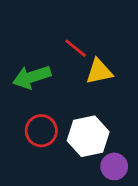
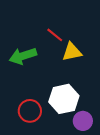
red circle: (41, 131) -> (30, 111), moved

